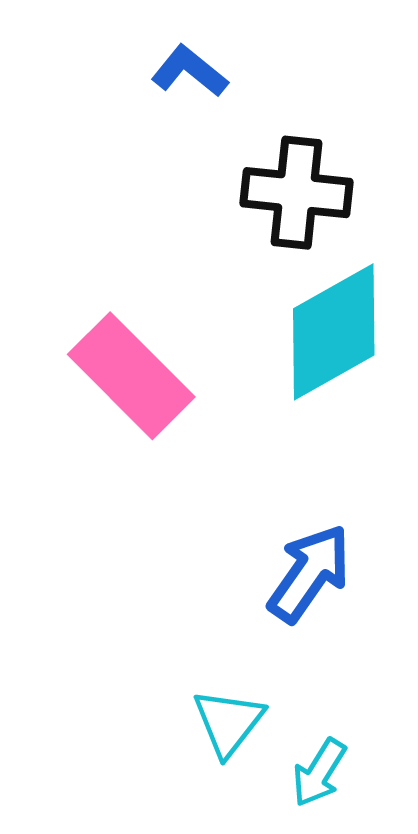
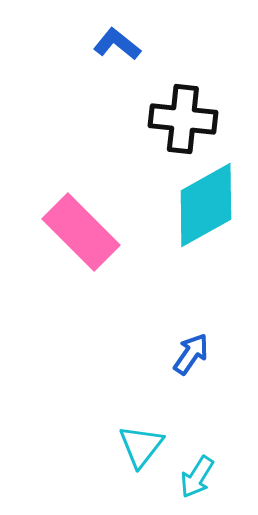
blue arrow: (309, 573) -> (191, 354), size x0.7

